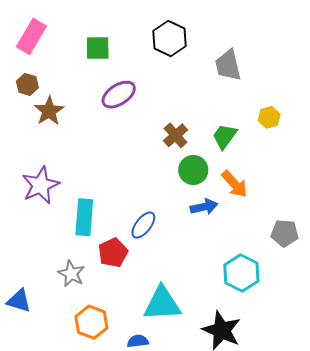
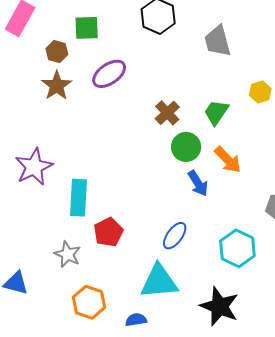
brown hexagon: (27, 84) -> (57, 52), moved
brown star: (49, 111) -> (57, 86), moved
blue arrow: (204, 207) -> (198, 183), turned 72
blue ellipse: (143, 225) -> (175, 236), moved

